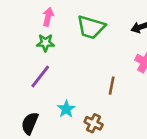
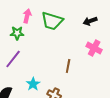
pink arrow: (48, 17) -> (27, 16), moved

